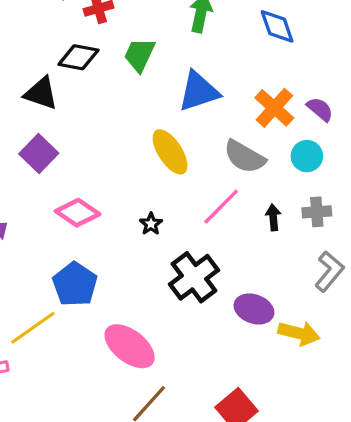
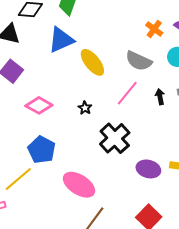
blue triangle: (199, 91) -> (61, 40), moved
orange cross: (274, 108) -> (154, 29), size x0.7
purple ellipse: (254, 309) -> (148, 169), moved

